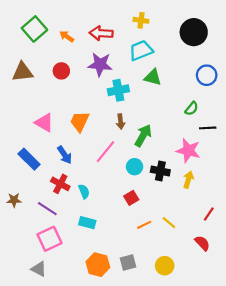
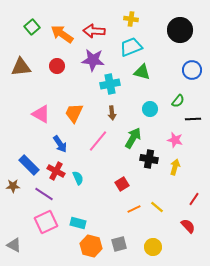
green square: (34, 29) -> (32, 27), size x0.7
orange arrow: (67, 36) -> (62, 34), size x1.6
green arrow: (143, 135) -> (133, 138), moved
pink star: (188, 151) -> (175, 140), size x0.7
blue rectangle: (29, 159) -> (29, 165), moved
cyan circle: (135, 167) -> (150, 109), moved
cyan rectangle: (87, 223) -> (78, 223), moved
gray triangle: (39, 269) -> (14, 245), moved

